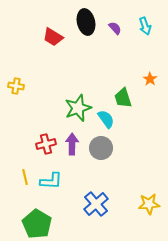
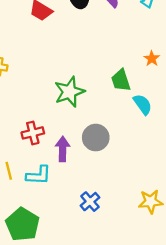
cyan semicircle: (106, 119) -> (143, 104), moved
purple arrow: (72, 144) -> (63, 149), moved
blue cross: (96, 204) -> (90, 202), size x0.7

